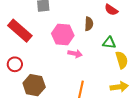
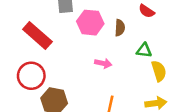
pink hexagon: (63, 35) -> (90, 23), moved
red circle: (15, 64) -> (31, 76), size x1.5

